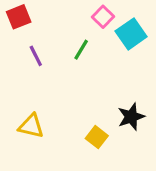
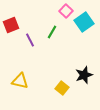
red square: (19, 17) -> (11, 25), moved
purple line: (36, 56) -> (30, 40), moved

